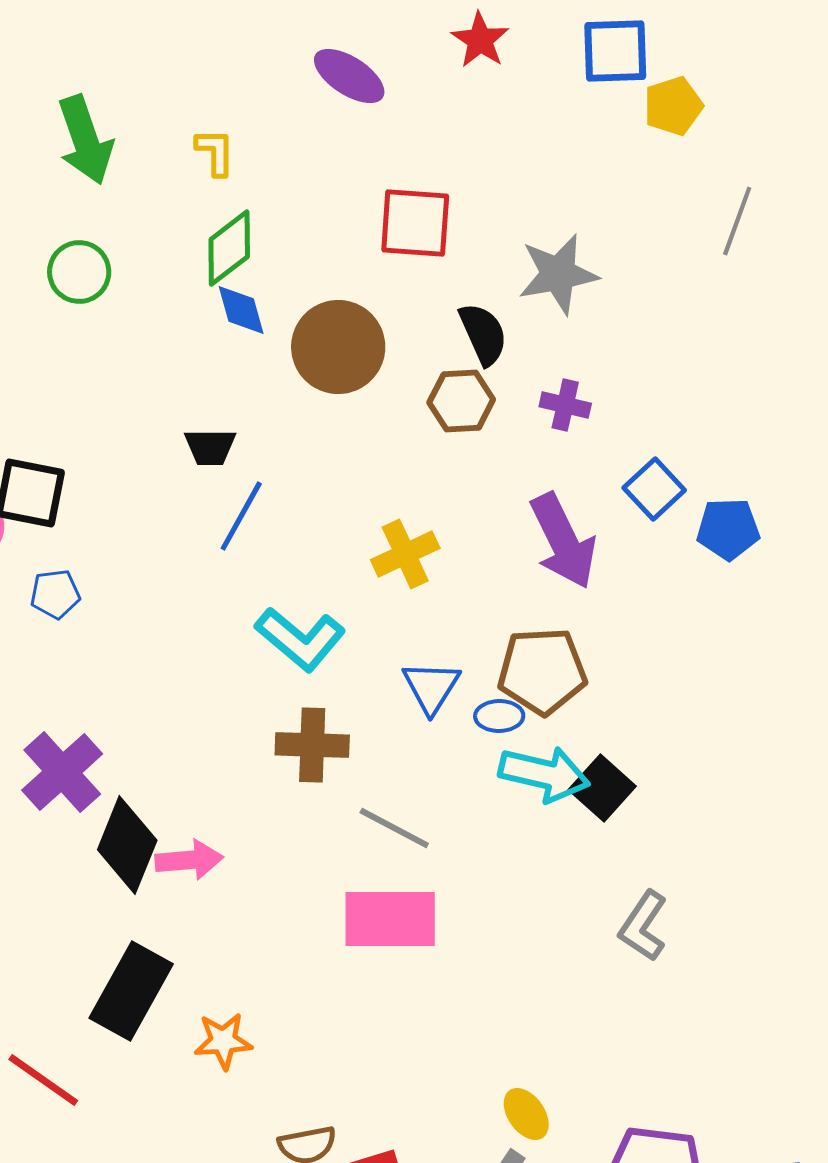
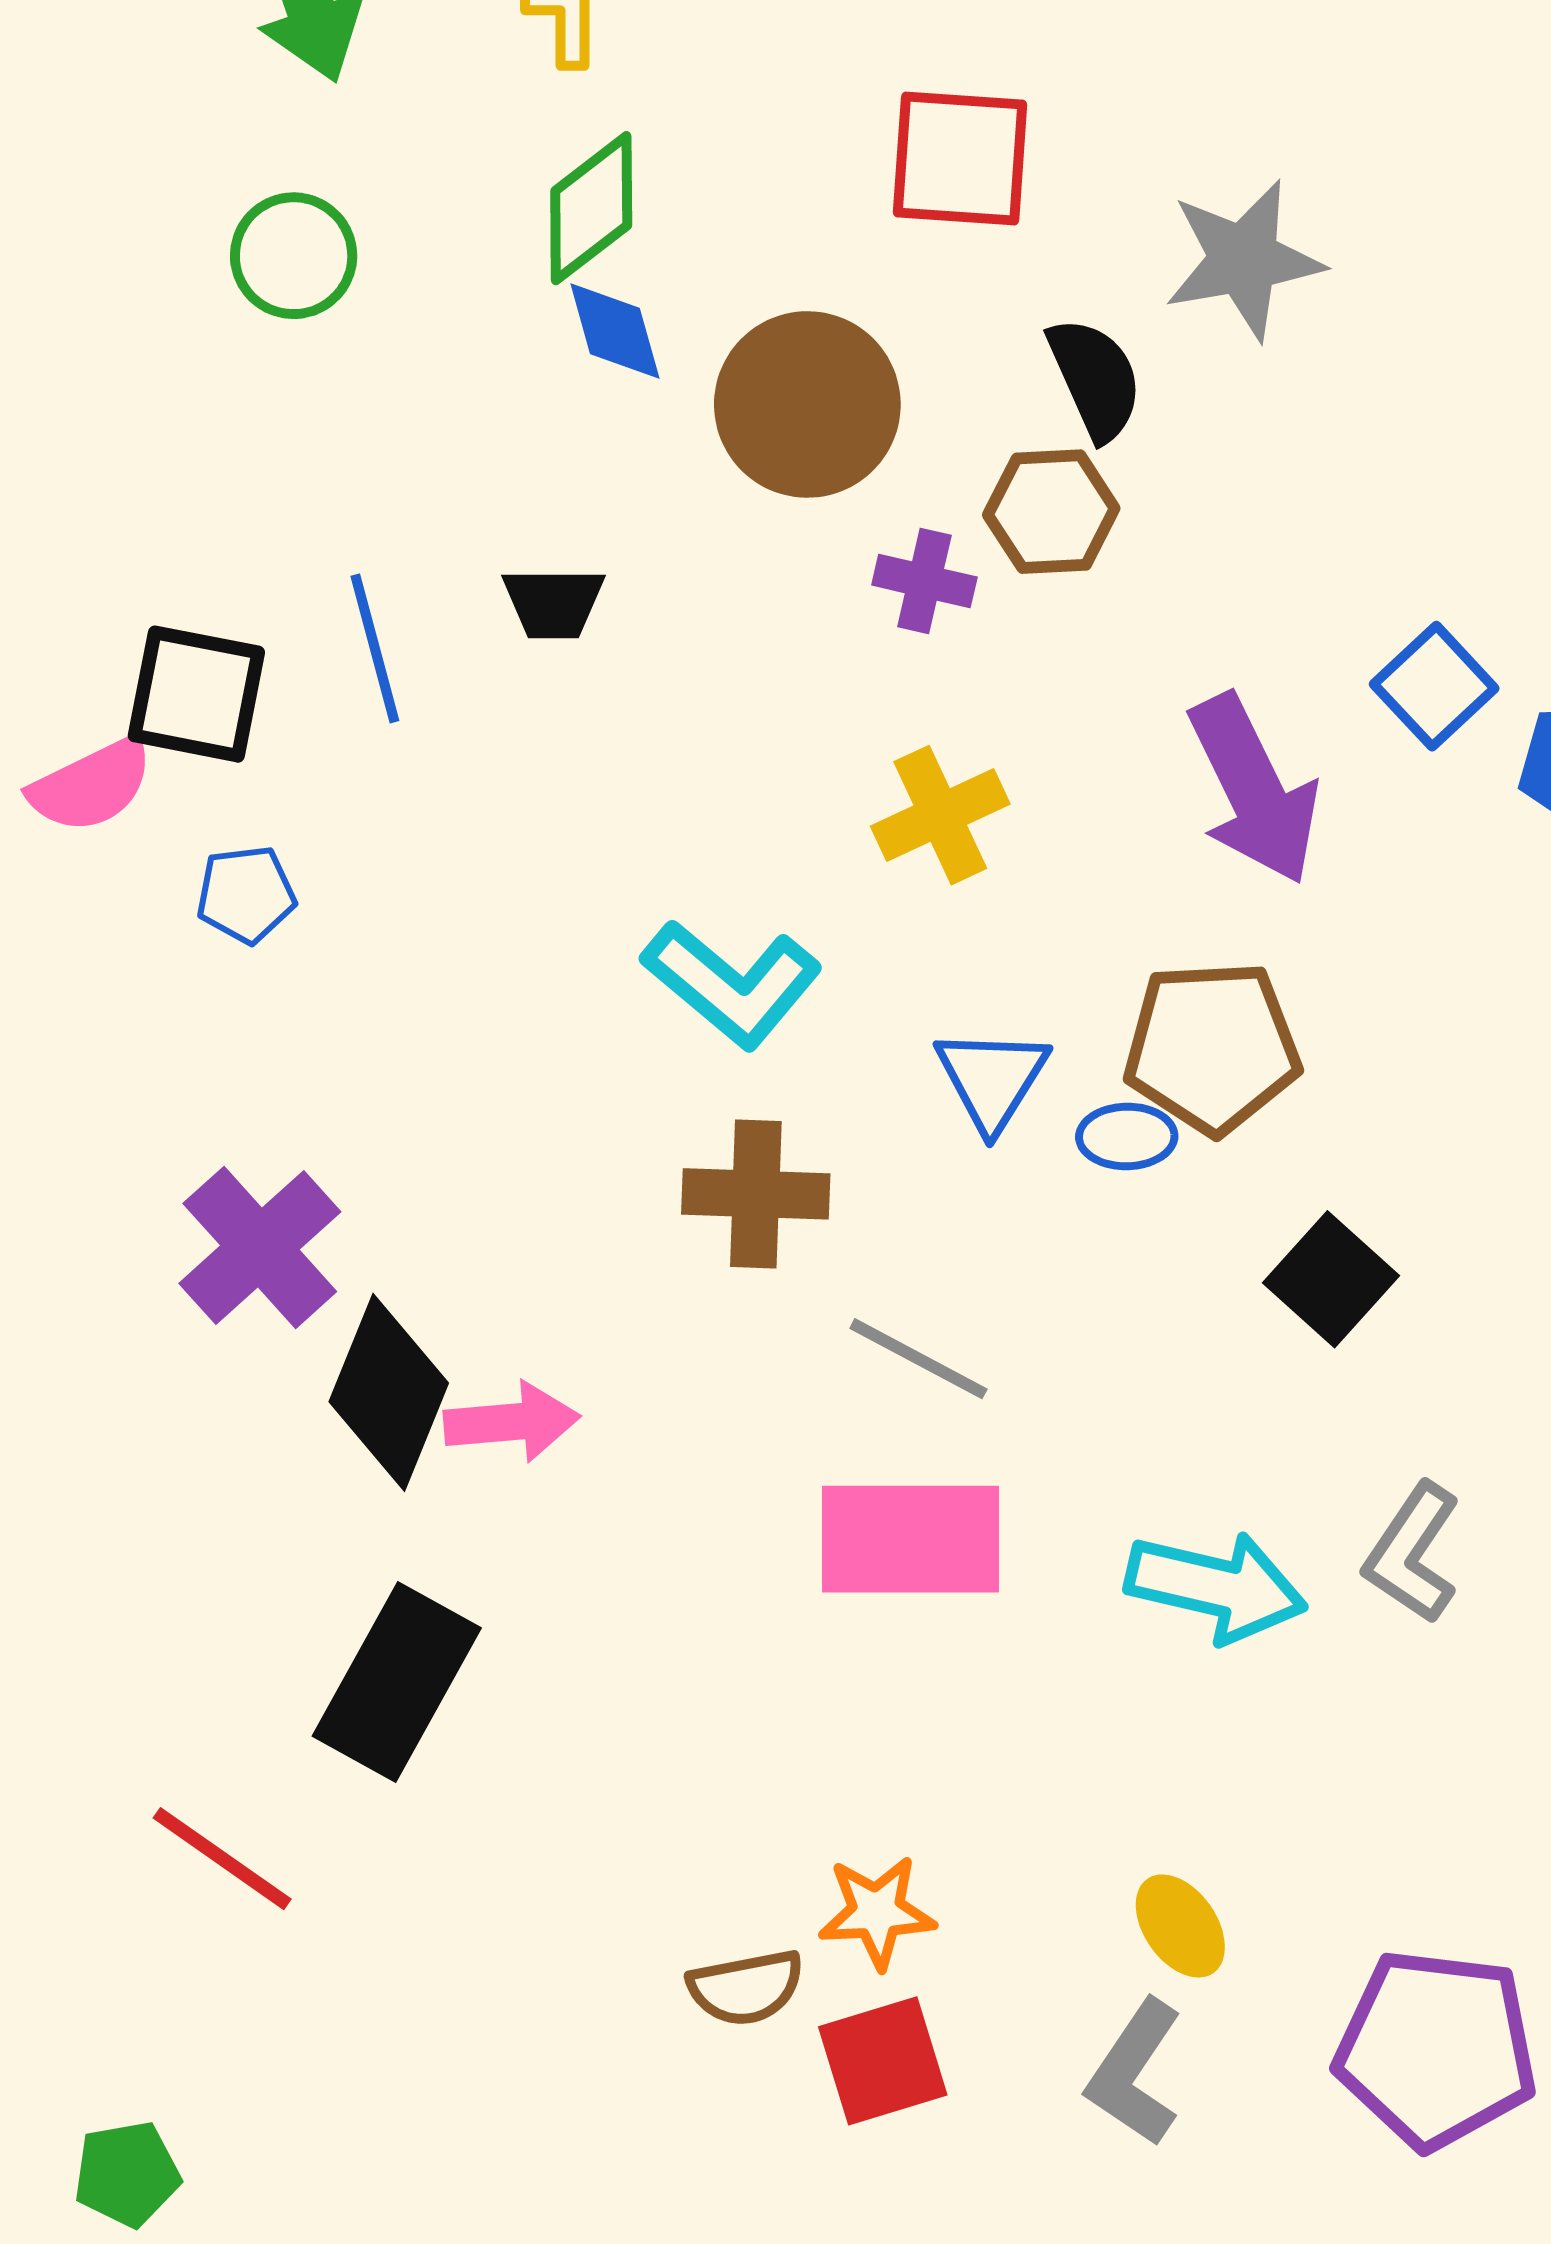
purple cross: (565, 405) -> (924, 581), moved
blue line: (241, 516) -> (375, 648), moved, turned -44
cyan arrow: (544, 774) -> (1216, 1587), moved
orange star: (223, 1041) -> (877, 1912), moved

